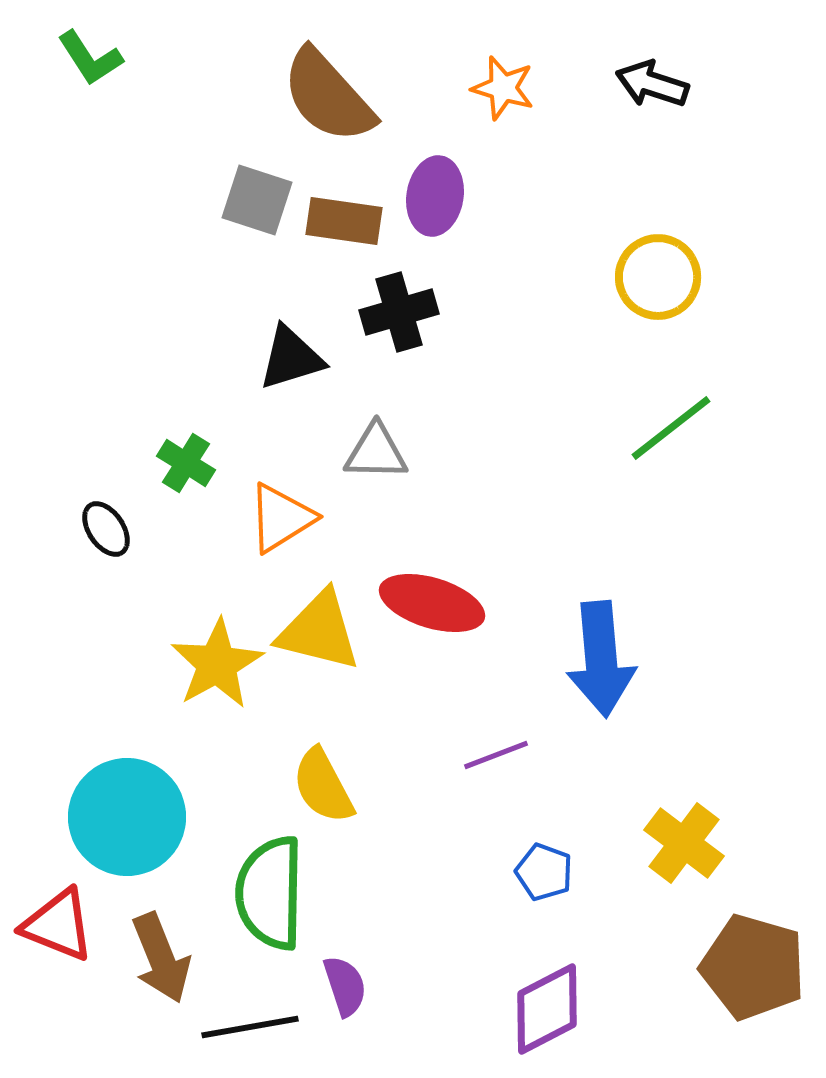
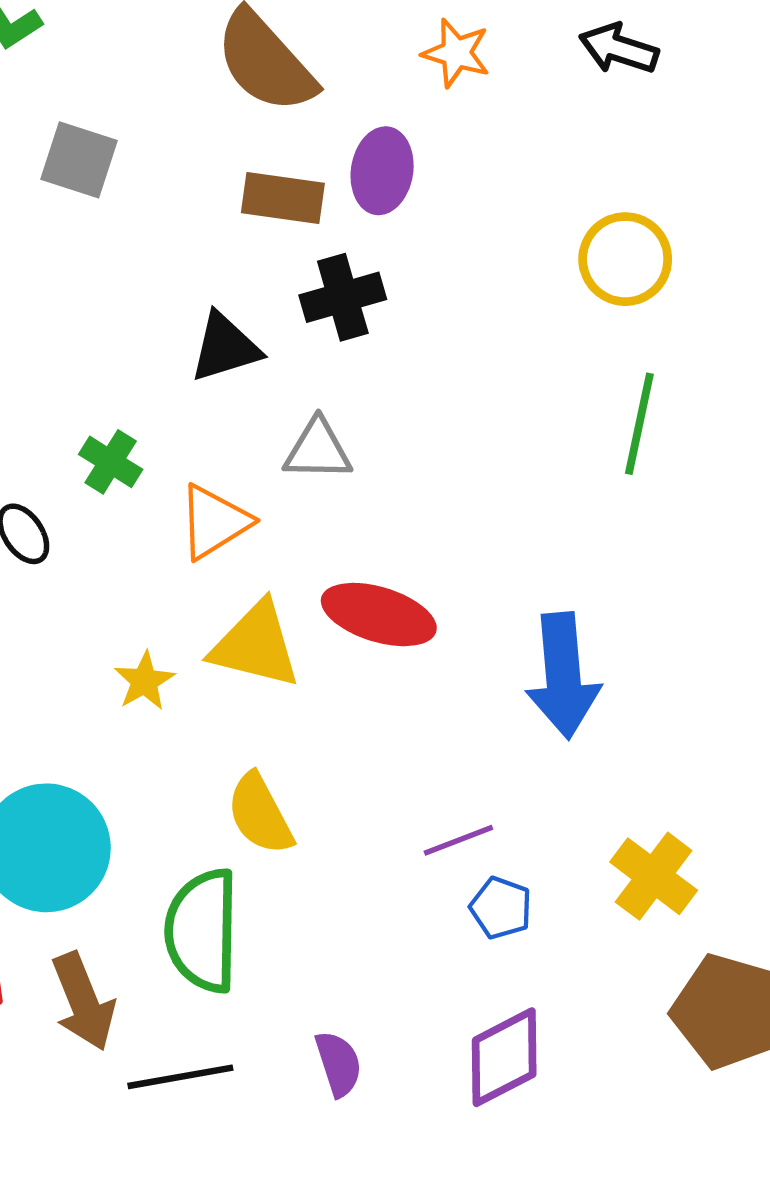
gray square: (257, 200) -> (79, 160), moved
green line: (671, 428) -> (639, 424), turned -40
yellow star: (217, 664) -> (144, 681), size x0.6
purple line: (496, 755) -> (458, 840), moved
purple semicircle: (345, 986) -> (338, 1064), moved

